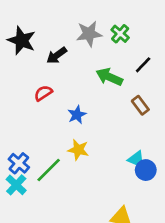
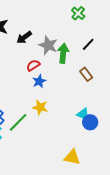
gray star: (89, 34) -> (48, 45), moved, turned 30
green cross: (120, 34) -> (78, 13), moved
green arrow: (109, 77) -> (63, 53), turned 72
red semicircle: (43, 93) -> (33, 65), moved

